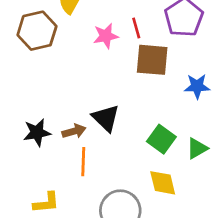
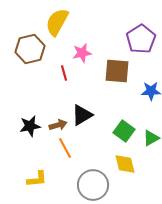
red line: (136, 28) -> (64, 73), moved
black triangle: (106, 118) -> (82, 115), turned 45
orange line: (83, 162) -> (65, 148), turned -30

